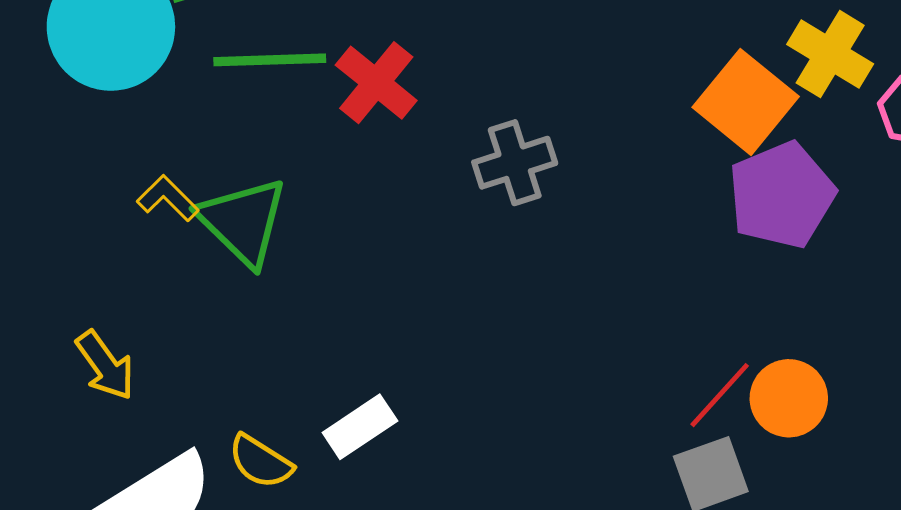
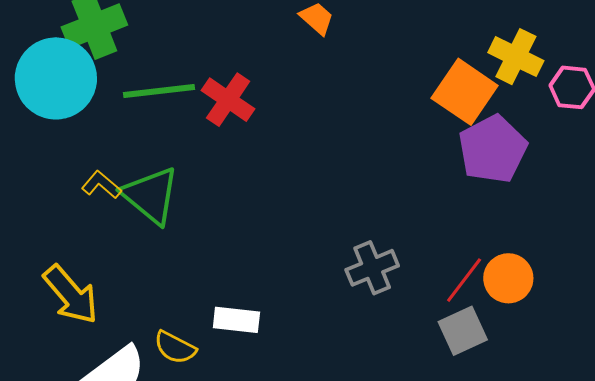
gray cross: (515, 163) -> (372, 268), moved
yellow arrow: (105, 365) -> (71, 295), size x1.4
white rectangle: (360, 427) -> (236, 320), turned 45

